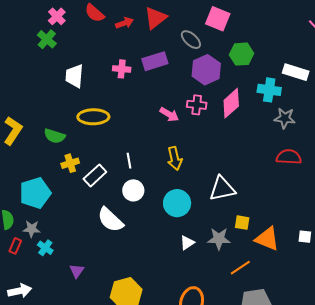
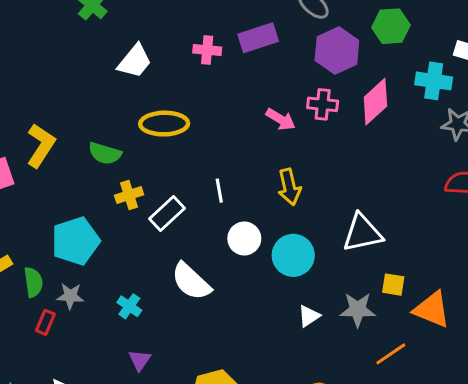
white trapezoid: (74, 76) -> (135, 61), turned -145
white circle: (133, 190) -> (244, 239), moved
cyan cross: (45, 248) -> (129, 306), moved

